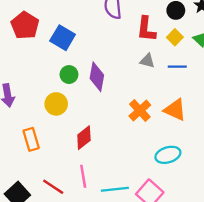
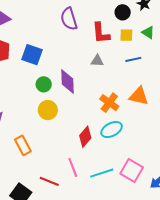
yellow square: (175, 37) -> (126, 35), turned -32
gray triangle: (147, 61) -> (97, 61), moved
yellow circle: (56, 104) -> (48, 110), moved
red diamond: (84, 138) -> (85, 137), moved
cyan ellipse: (168, 155) -> (112, 130), moved

